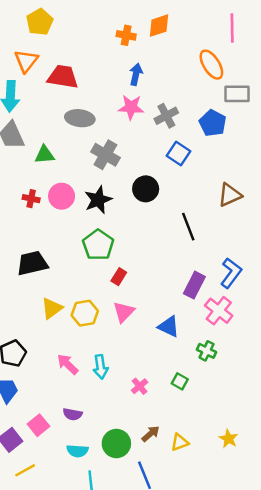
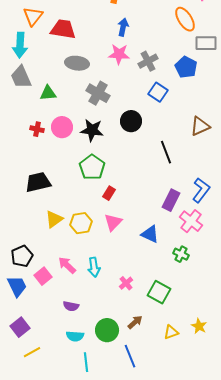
black star: (98, 200) -> (92, 130), turned 30
green square: (180, 381) -> (159, 292), moved, size x1.6
pink square: (38, 425) -> (43, 276), moved
yellow triangle: (180, 442) -> (171, 332), moved

